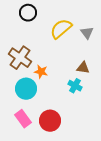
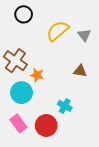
cyan cross: (75, 86) -> (65, 106), moved

